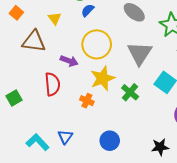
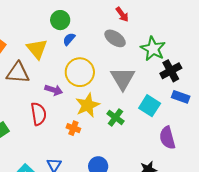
yellow triangle: (55, 18) -> (37, 49), size x1.6

